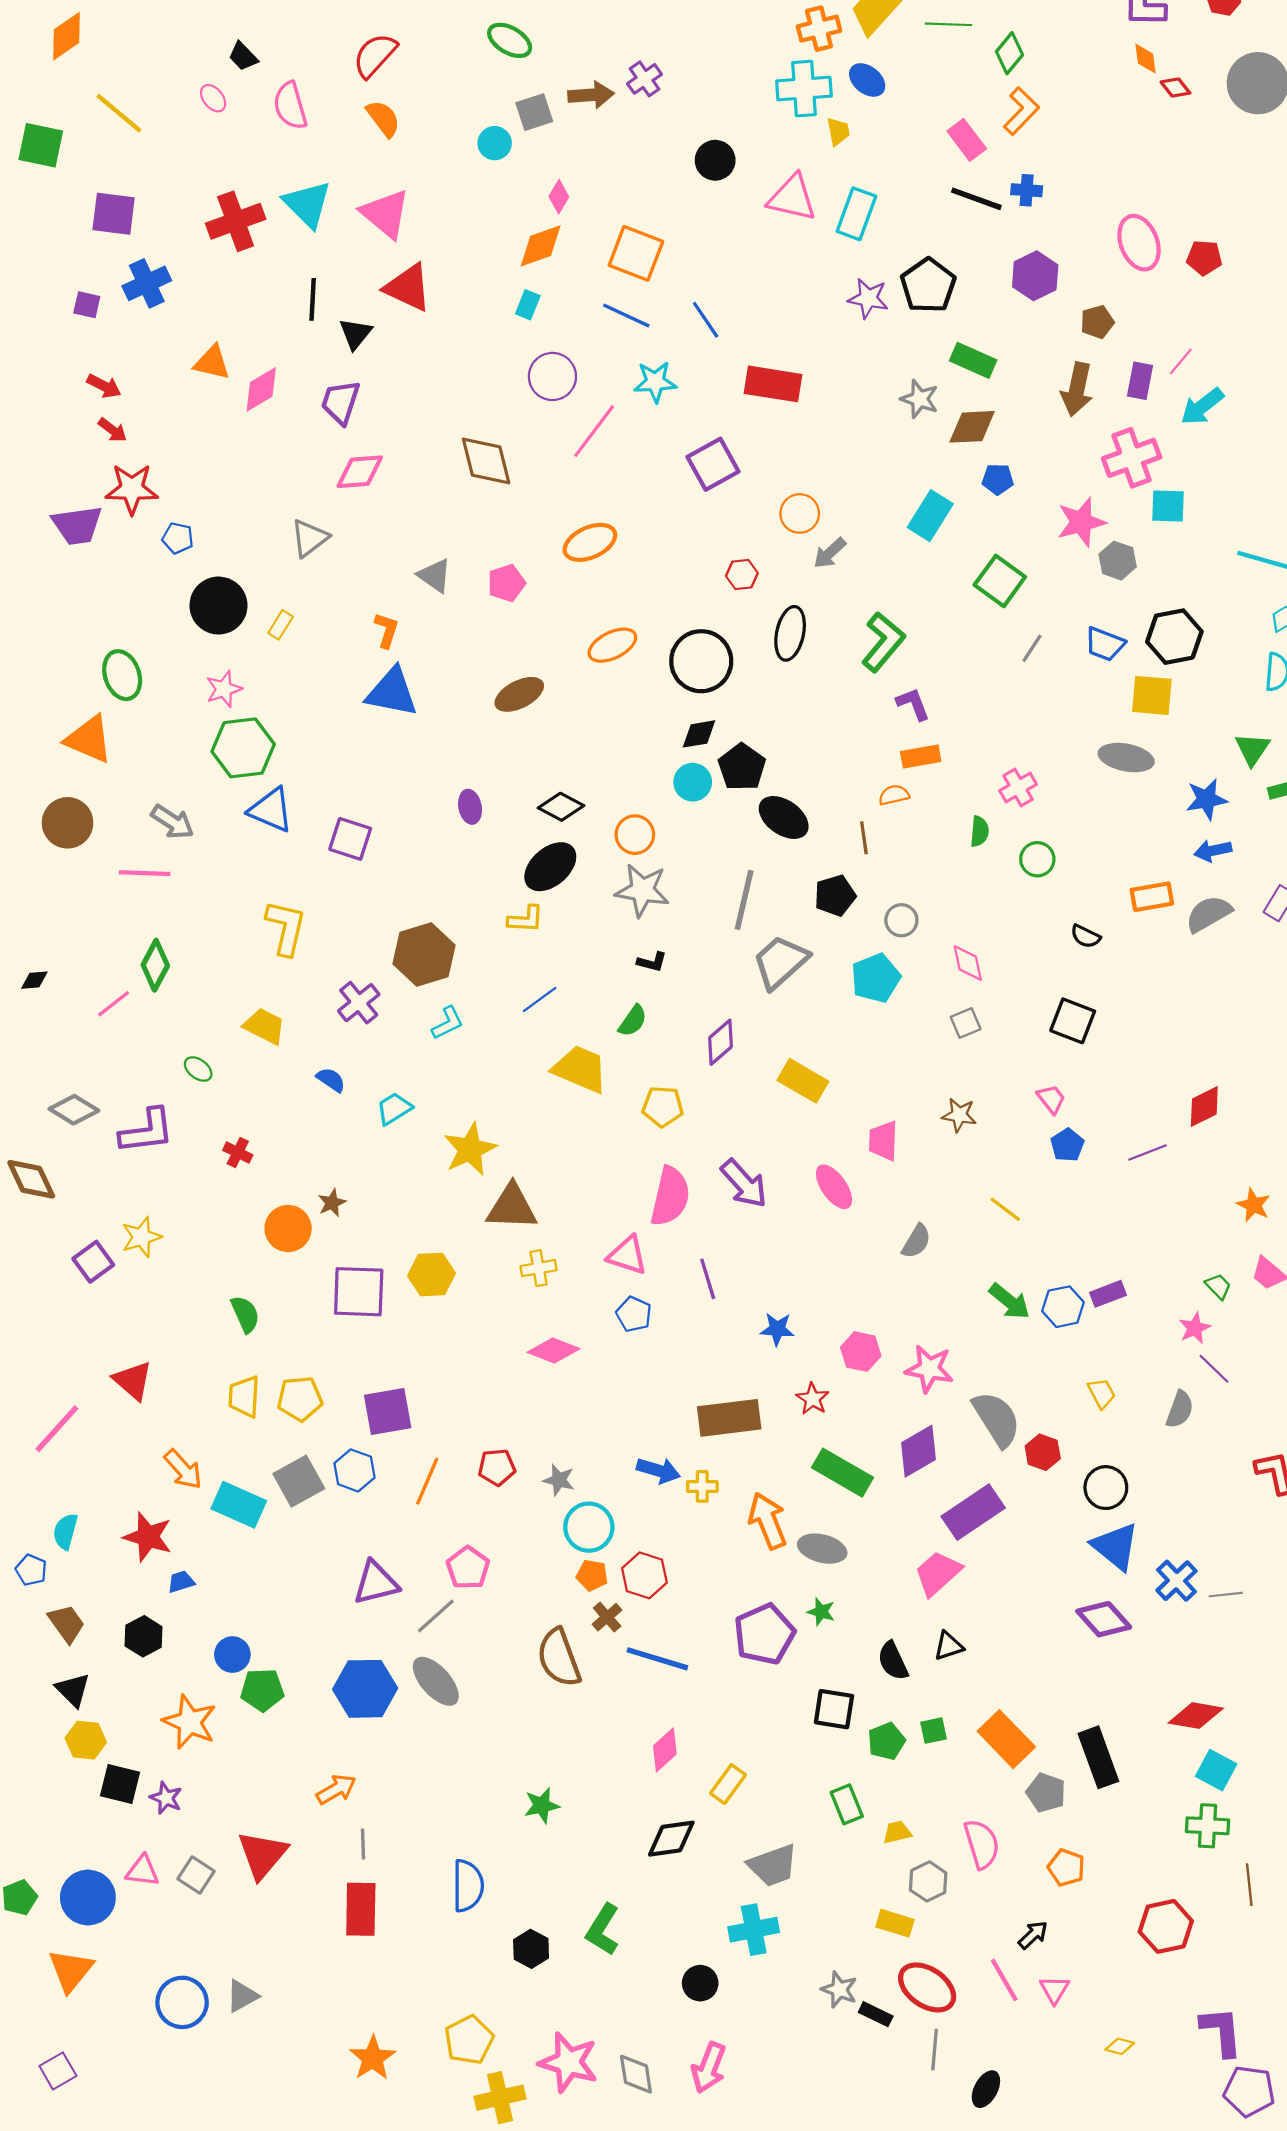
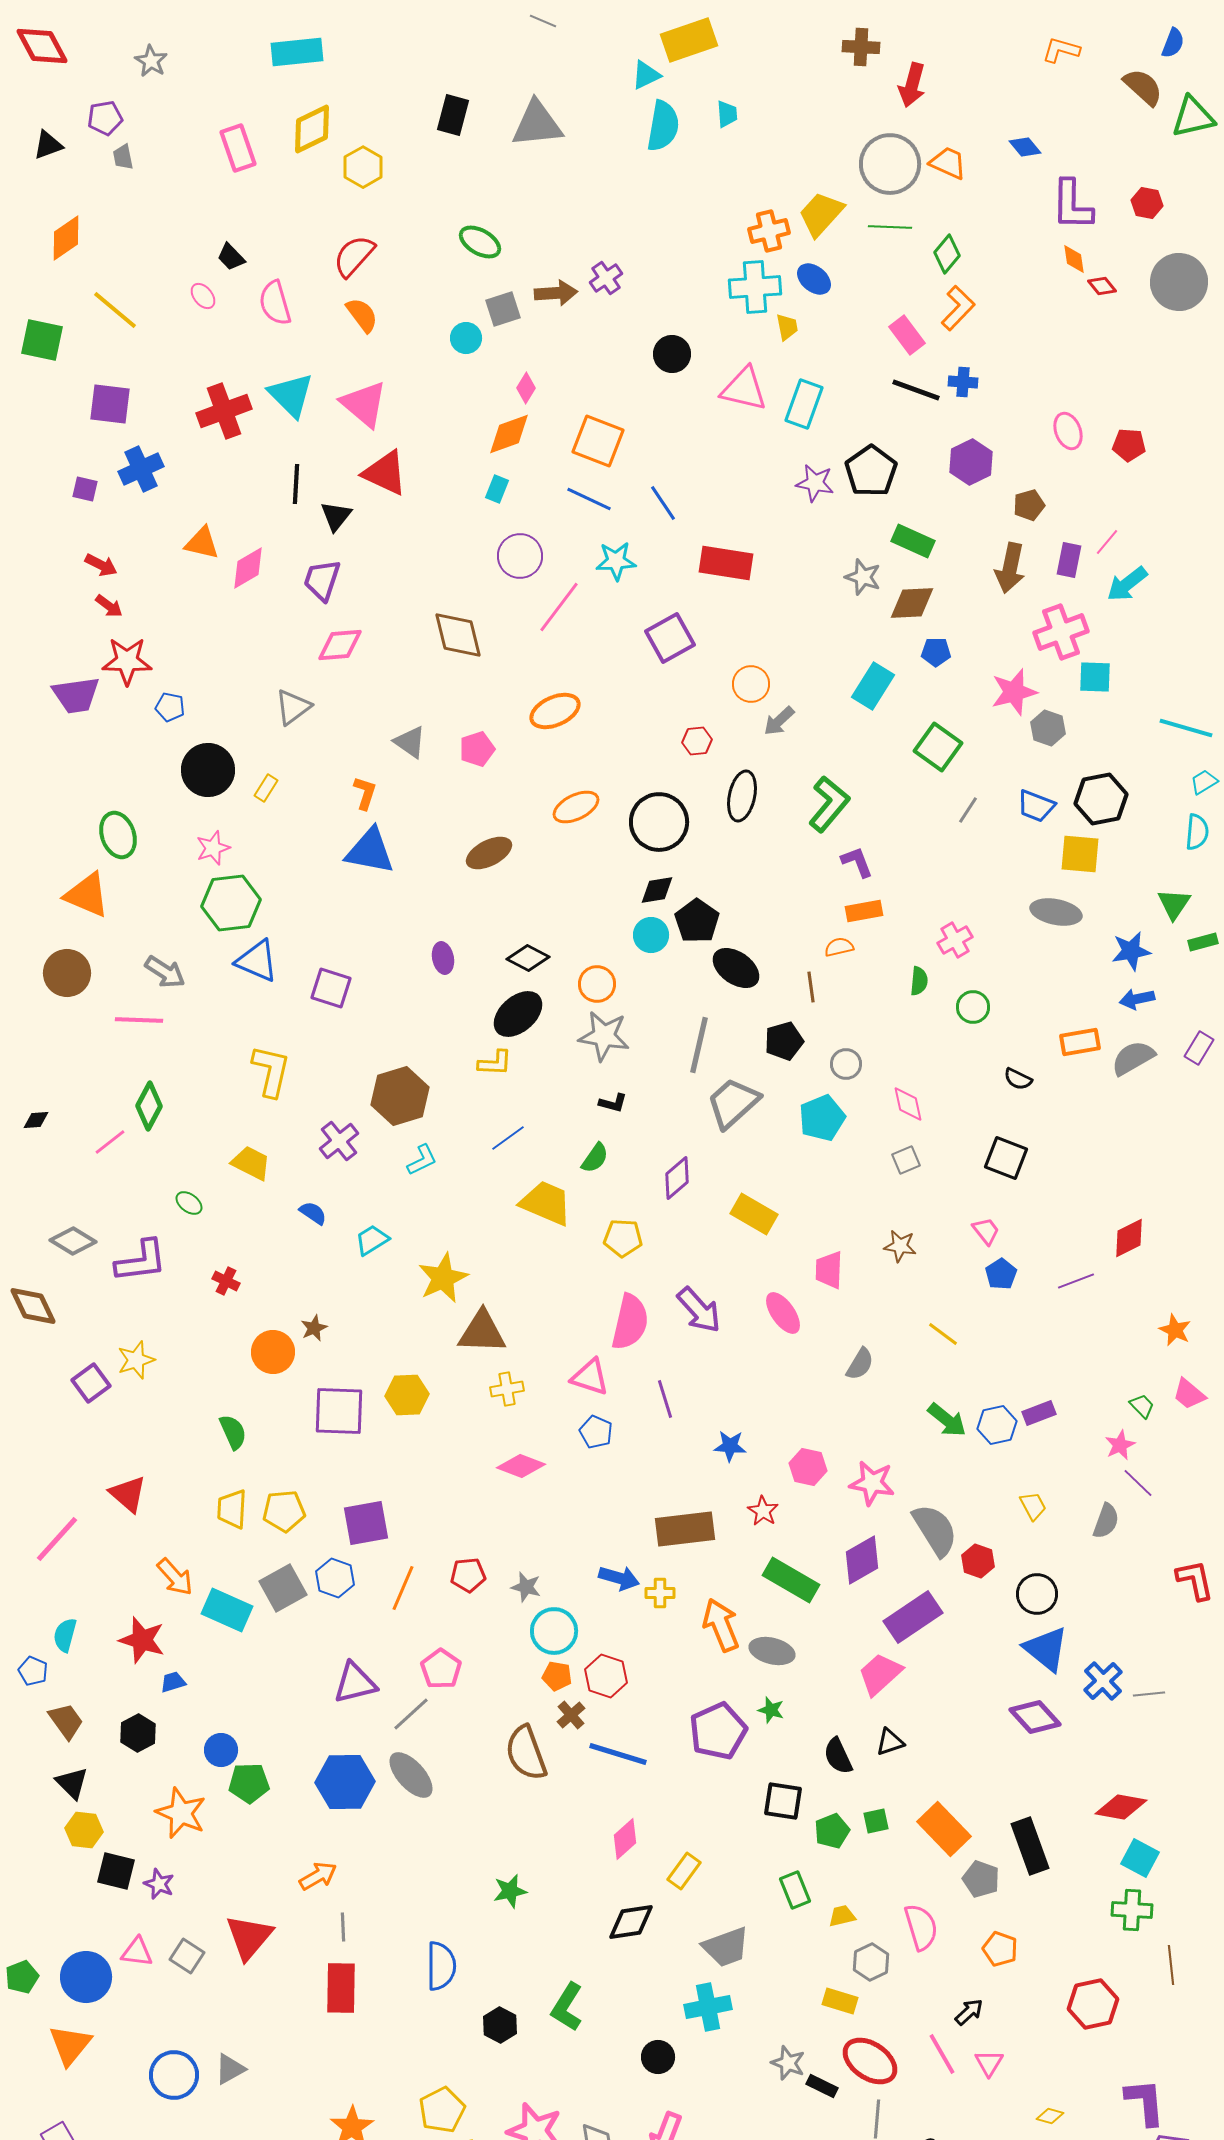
pink ellipse: (1139, 243) -> (1068, 431), size x0.7

